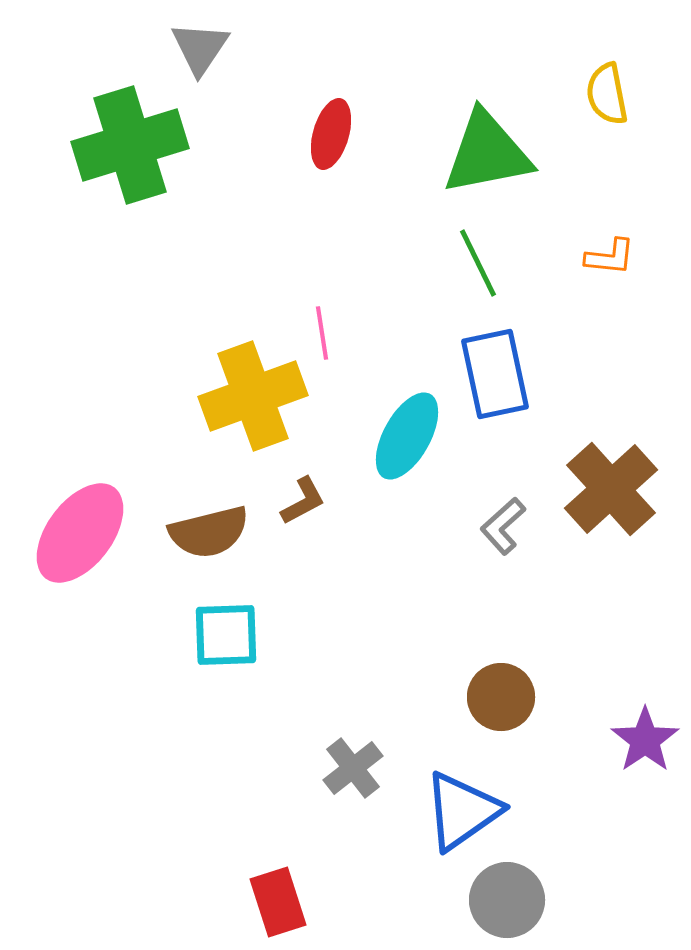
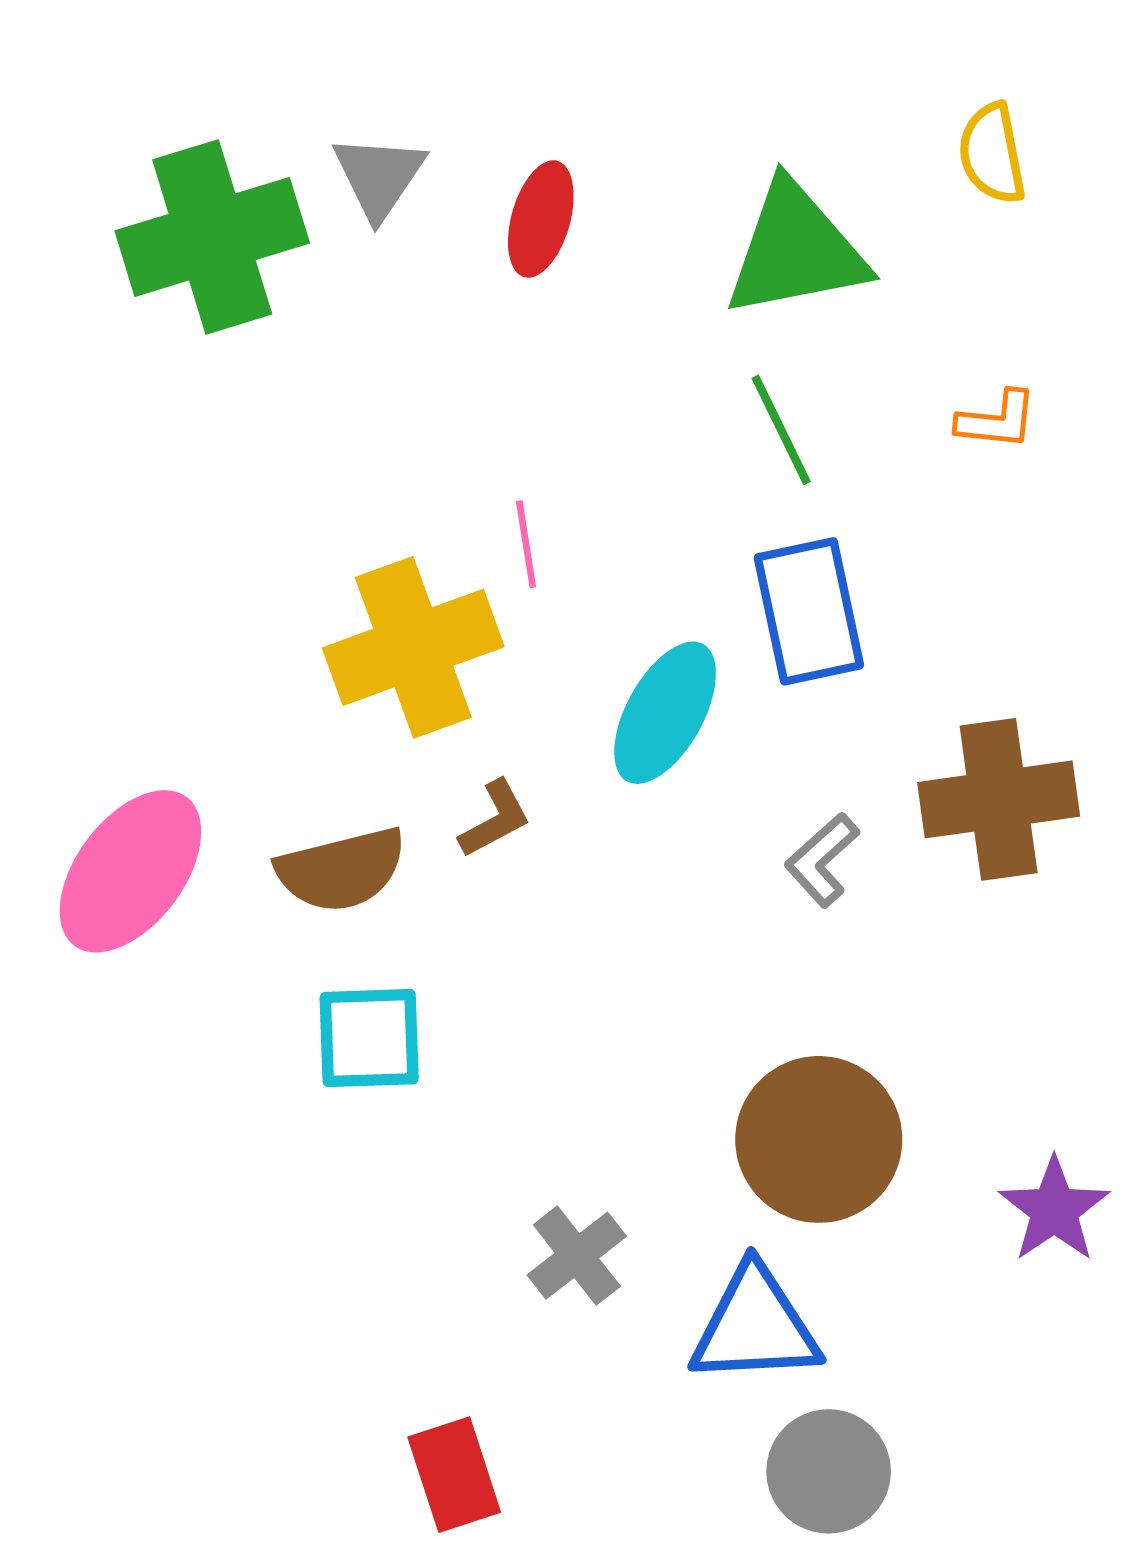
gray triangle: (200, 48) -> (379, 176), moved
brown cross: (611, 489) -> (999, 799), turned 34
brown circle: (501, 697) -> (819, 1139), size x1.5
blue triangle: (462, 811) -> (755, 1326), turned 32

